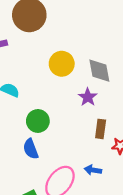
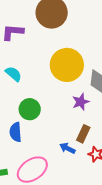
yellow circle: (62, 64) -> (67, 65), size x1.4
blue arrow: (93, 170) -> (68, 148), moved

